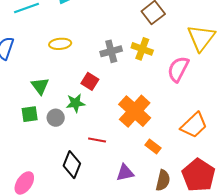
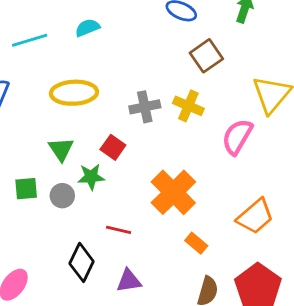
yellow ellipse: (60, 44) -> (74, 93), size x1.5
green triangle: (40, 86) -> (61, 149), moved
purple triangle: (125, 173) -> (129, 281), moved

